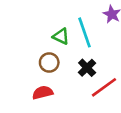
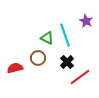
red semicircle: (43, 93) -> (15, 68), moved

